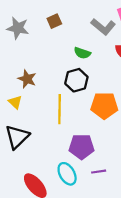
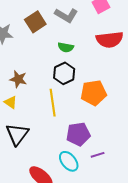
brown square: (54, 21) -> (35, 22), size x1.5
gray L-shape: (103, 27) -> (66, 15), moved

